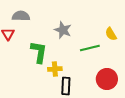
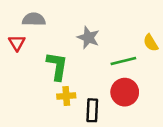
yellow cross: (55, 69) -> (66, 96), moved
red circle: (107, 79) -> (125, 92), moved

